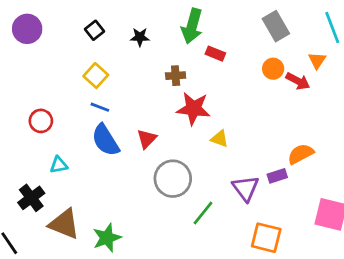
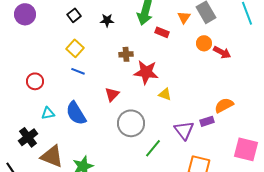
orange triangle: (317, 60) -> (184, 17), moved
brown cross: (176, 76) -> (126, 54), moved
blue semicircle: (105, 140) -> (76, 113), moved

